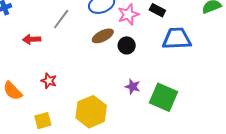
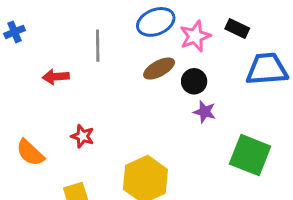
gray line: (61, 19) -> (98, 46), turned -35
purple star: (133, 87) -> (205, 112), moved

